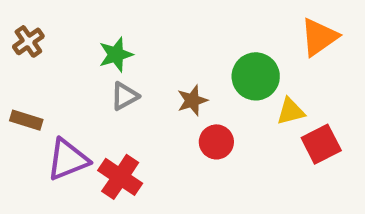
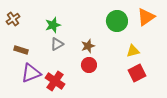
green circle: (256, 76) -> (117, 21), moved
brown rectangle: (26, 120) -> (21, 50), moved
red circle: (216, 142) -> (89, 65), moved
red square: (321, 144) -> (137, 73), moved

